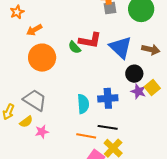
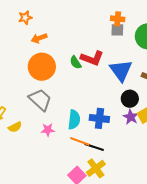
gray trapezoid: (35, 100) -> (40, 100), moved
pink star: (42, 132) -> (48, 130), moved
orange line: (86, 136) -> (80, 141), moved

